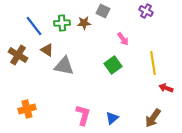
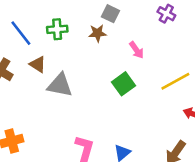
brown star: (84, 23) -> (98, 33), moved
yellow line: (153, 63) -> (175, 81), turned 70

